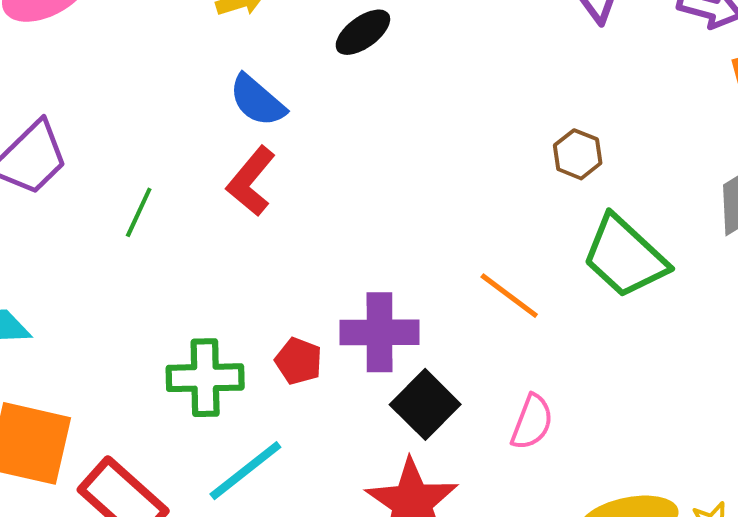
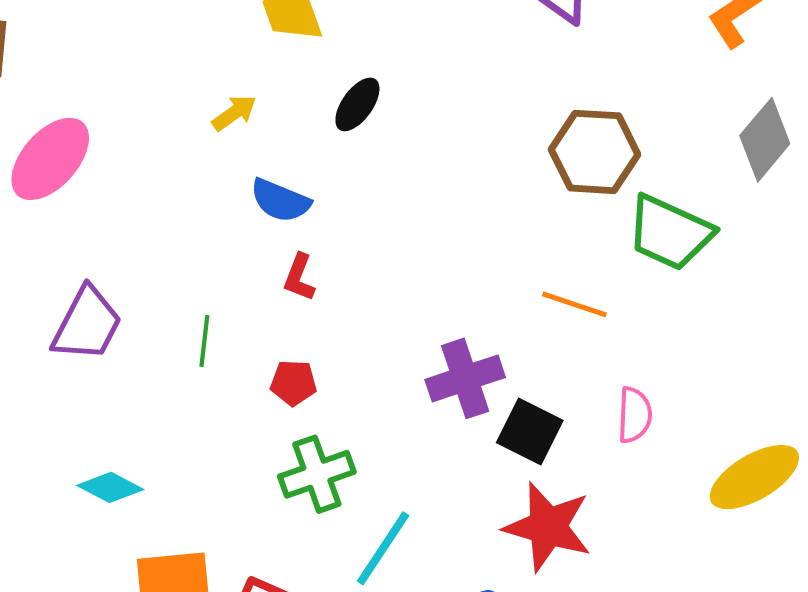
brown hexagon: (578, 154) -> (595, 152), size x1.8
red L-shape: (251, 181) -> (299, 277), size x0.7
red pentagon: (299, 361) -> (294, 383), moved

